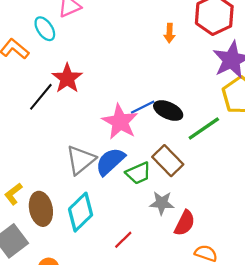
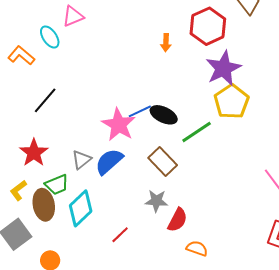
red star: (67, 78) -> (34, 153), moved
gray triangle: (81, 160) -> (81, 160), size x0.7
green trapezoid: (138, 173) -> (57, 185), moved

